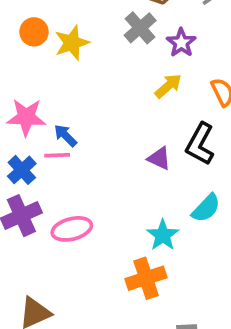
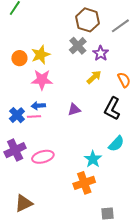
orange circle: (34, 32) -> (19, 58), moved
pink star: (26, 117) -> (42, 80), moved
blue arrow: (65, 136) -> (38, 106), turned -48
purple triangle: (159, 158) -> (74, 110), moved, turned -40
blue cross: (22, 170) -> (17, 115), moved

